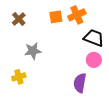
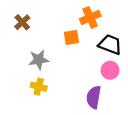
orange square: (56, 17) -> (71, 37), moved
yellow cross: (19, 77) -> (39, 87), moved, turned 32

